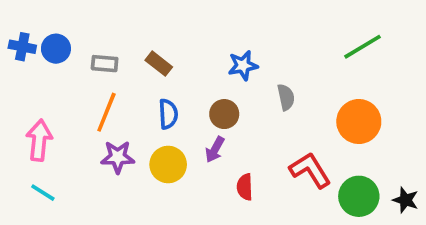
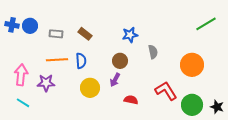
green line: (363, 47) -> (206, 24), moved
orange line: (106, 112) -> (57, 60), turned 65
blue semicircle: (168, 114) -> (81, 61), moved
purple star: (118, 157) -> (46, 83), moved
red semicircle: (245, 187) -> (131, 100), turned 104

